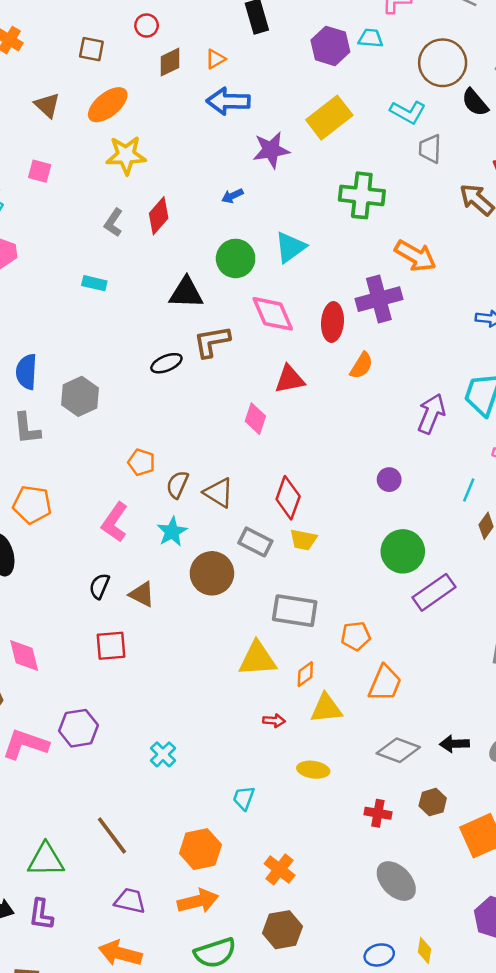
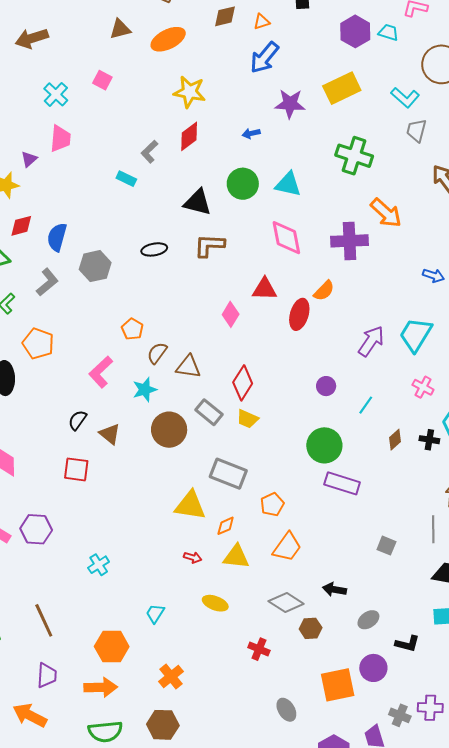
blue arrow: (228, 101) -> (264, 58), turned -64
brown triangle: (47, 105) -> (120, 29), turned 50
yellow star: (126, 155) -> (190, 92), moved
gray L-shape: (113, 223) -> (149, 152), moved
cyan triangle: (290, 247) -> (288, 184), turned 36
pink diamond: (273, 314) -> (286, 238), moved
red ellipse: (332, 322) -> (299, 314), moved
black ellipse: (166, 363) -> (154, 249), moved
gray L-shape: (27, 428) -> (47, 282), turned -136
cyan line: (469, 490) -> (366, 405), moved
brown triangle: (219, 493) -> (188, 367), turned -36
purple rectangle: (434, 592) -> (342, 483), turned 40
orange pentagon: (356, 636) -> (272, 504), turned -30
black arrow: (454, 744) -> (334, 589), moved
brown hexagon: (433, 802) -> (311, 628), moved
gray ellipse: (396, 881) -> (286, 710), moved, size x0.7
purple trapezoid: (130, 901) -> (47, 675), turned 68

